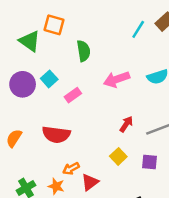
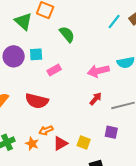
green semicircle: (84, 51) -> (67, 34), turned -36
cyan square: (49, 79) -> (36, 54), turned 32
pink arrow: (117, 79) -> (98, 71), moved
yellow square: (118, 156) -> (84, 143), moved, turned -32

